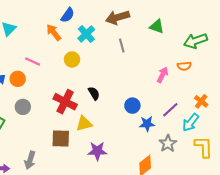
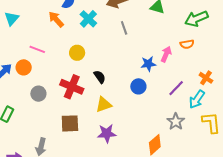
yellow circle: (72, 59) -> (77, 53), moved
gray circle: (23, 107) -> (38, 94), moved
yellow triangle: (84, 124) -> (104, 105), moved
blue star: (147, 124) -> (148, 64), moved

